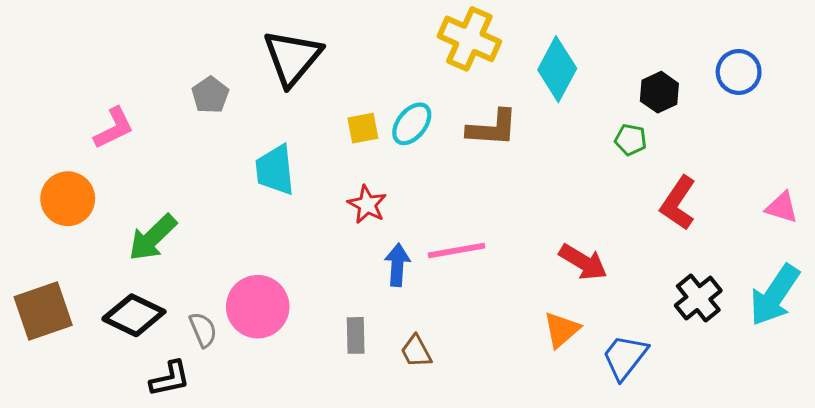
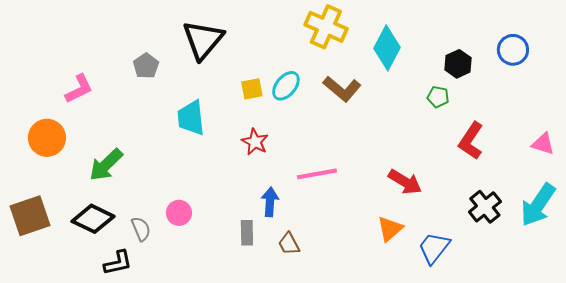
brown L-shape: (492, 128) -> (342, 89), turned 36
blue arrow: (397, 265) -> (270, 202), moved
pink circle: (258, 307) -> (179, 213), size x0.6

